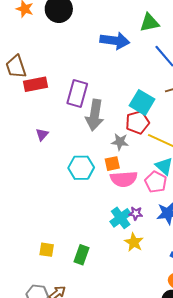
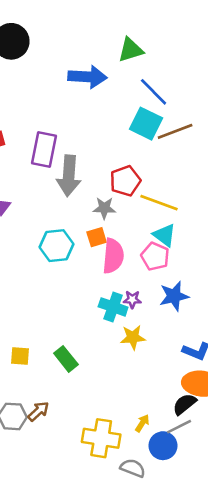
cyan square: (142, 102) -> (146, 124), moved
pink semicircle: (124, 179) -> (113, 256), turned -76
cyan cross: (121, 218) -> (113, 307), turned -30
yellow star: (134, 242) -> (133, 337), turned -30
green rectangle: (81, 255) -> (66, 359), turned -54

